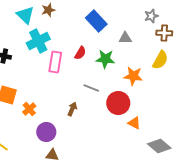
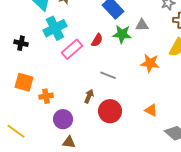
green star: (105, 59) -> (122, 34), moved
pink rectangle: (55, 62) -> (72, 49), turned 40
red circle: (118, 103) -> (110, 111), moved
orange cross: (29, 109) -> (46, 96), turned 32

